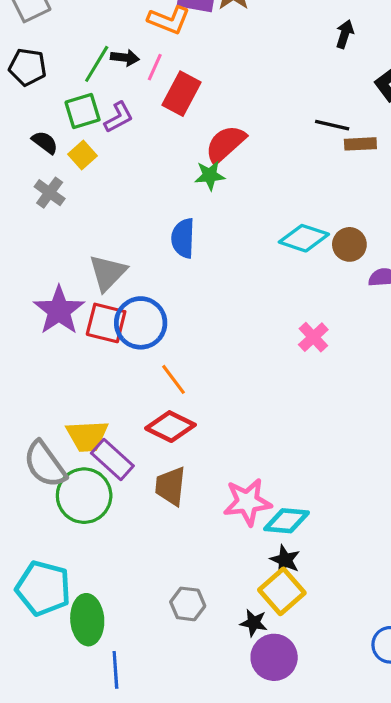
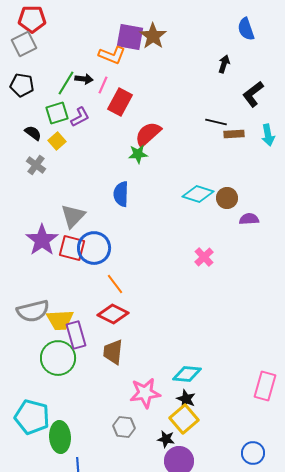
purple rectangle: (112, 460) -> (76, 335), turned 32
gray semicircle: (45, 464) -> (33, 311), moved, turned -68
pink star: (247, 502) -> (145, 393), moved

